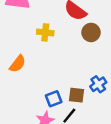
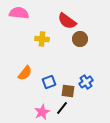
orange semicircle: (18, 64) -> (25, 73), moved
blue square: (54, 99) -> (49, 82), moved

